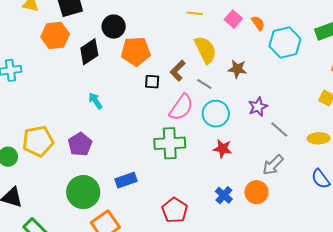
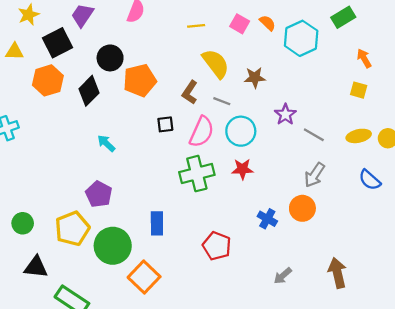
black square: (152, 82) -> (165, 124), moved
yellow pentagon: (38, 141) -> (72, 229), moved
red star: (223, 149) -> (242, 169), moved
blue rectangle: (126, 180) -> (157, 223), turned -60

